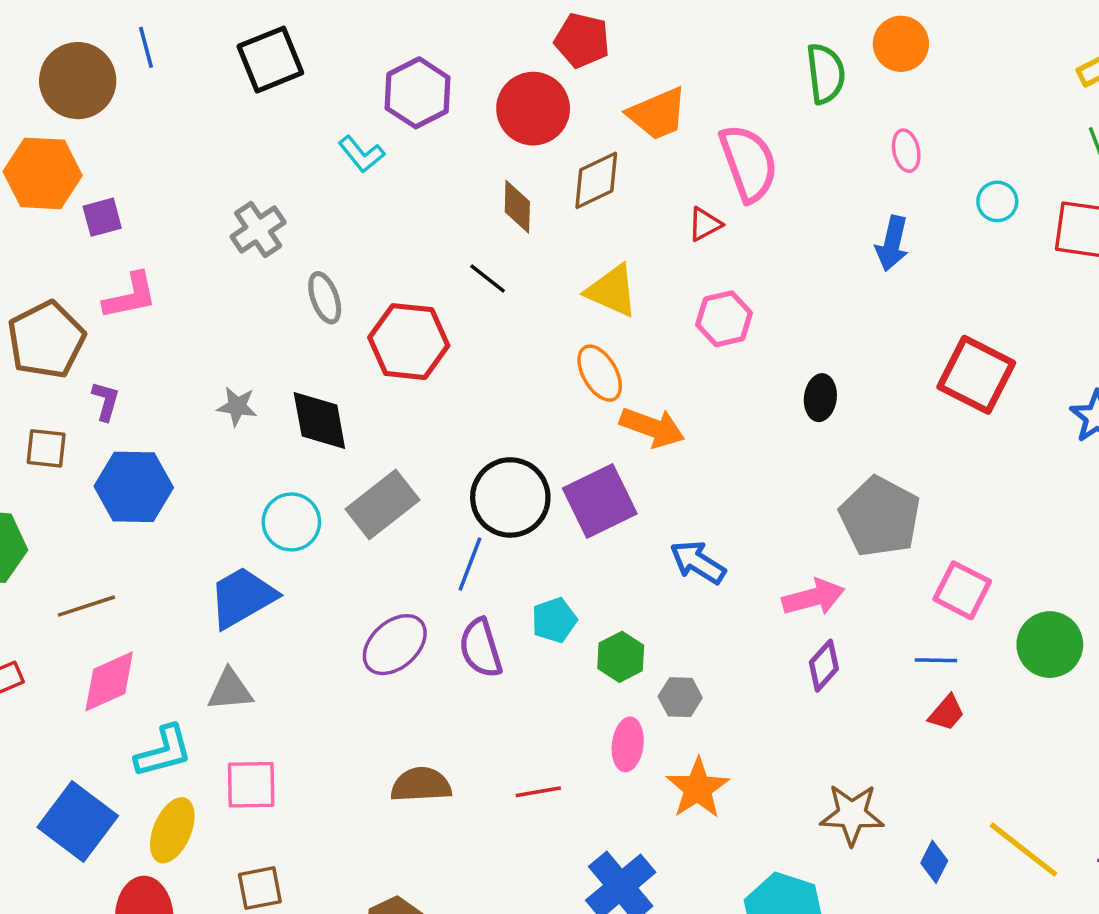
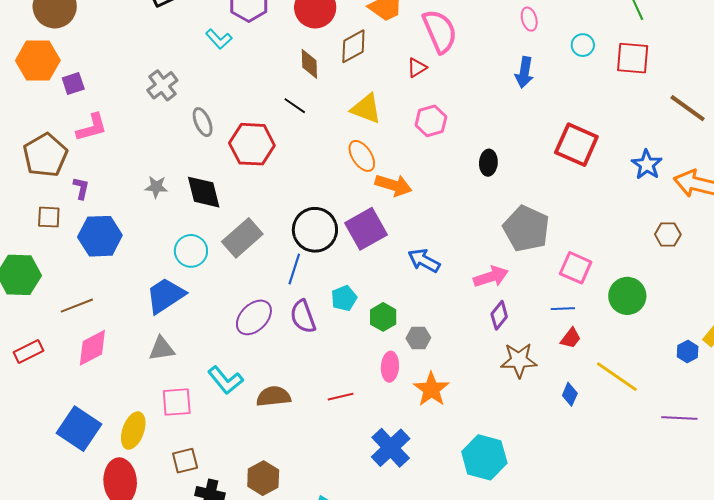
cyan L-shape: (164, 751) -> (225, 380), moved, turned 69
brown star: (852, 815) -> (519, 360), moved
yellow line: (1024, 850) -> (617, 377), moved
blue diamond: (934, 862) -> (570, 394), moved

